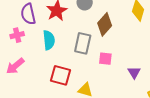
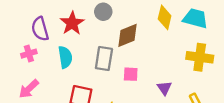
brown diamond: (105, 24) -> (128, 35), turned 30

